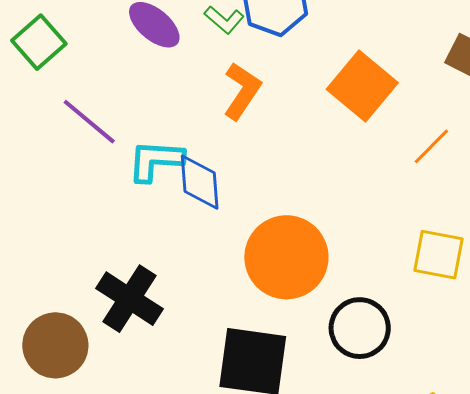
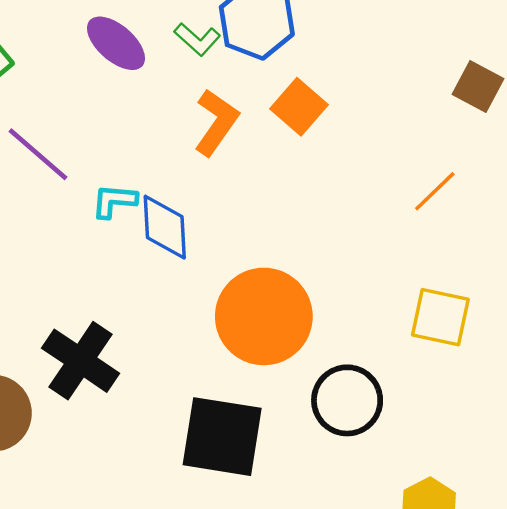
orange square: (362, 86) -> (299, 107), moved, size x0.7
cyan L-shape: (156, 161) -> (114, 201), size x0.7

